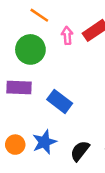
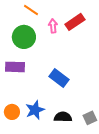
blue rectangle: (60, 101) -> (59, 78), moved
black semicircle: (80, 151) -> (63, 117), turned 54

